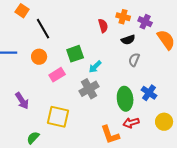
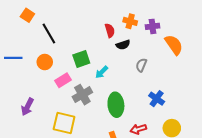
purple cross: (145, 22) -> (153, 26), turned -32
black semicircle: (128, 40) -> (123, 45), moved
gray cross: (89, 89) -> (82, 95), moved
green ellipse: (125, 99) -> (116, 105), moved
purple arrow: (22, 101) -> (27, 107), turned 60

